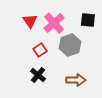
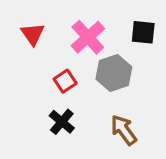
red triangle: (30, 21) -> (33, 34), moved
brown arrow: (76, 80) -> (124, 130), turned -126

